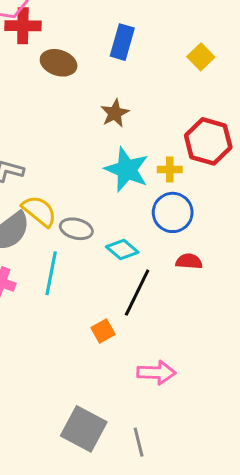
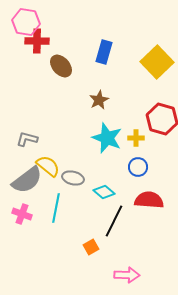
yellow square: (201, 57) -> (157, 62), size x1.8
brown ellipse: (59, 63) -> (61, 66), turned 30
blue circle: (173, 212) -> (138, 167), size x0.7
red semicircle: (189, 261) -> (149, 200), size x1.6

